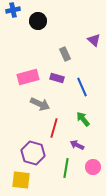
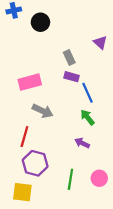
purple rectangle: (57, 78) -> (71, 77), moved
green arrow: (83, 119) -> (87, 117), moved
red line: (54, 128) -> (24, 137), moved
purple arrow: (77, 145) -> (82, 143), moved

